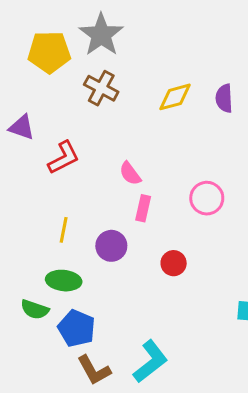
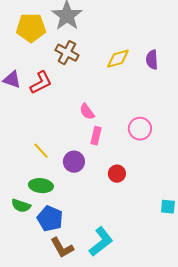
red L-shape: (64, 158) -> (41, 83), moved
yellow line: (64, 230) -> (41, 151), turned -54

